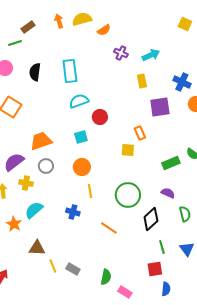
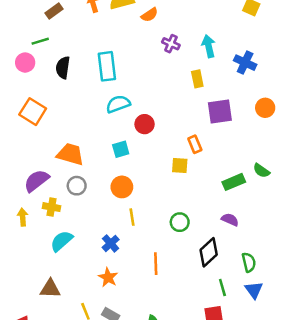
green line: (15, 43) -> (40, 41), moved
cyan arrow: (151, 55) -> (209, 46), turned -78
blue cross: (182, 82) -> (245, 63), moved
orange trapezoid: (41, 141) -> (70, 154), turned 35
green circle: (128, 195) -> (180, 222), size x0.6
blue cross: (73, 212) -> (111, 243), turned 32
green semicircle: (185, 214) -> (249, 262), moved
orange star: (14, 224) -> (108, 277), moved
orange line: (109, 228) -> (156, 264), turned 54
brown triangle: (37, 248) -> (50, 289), moved

